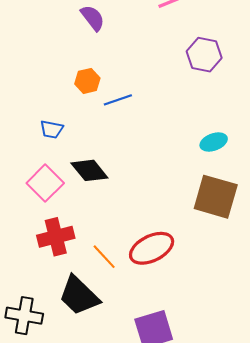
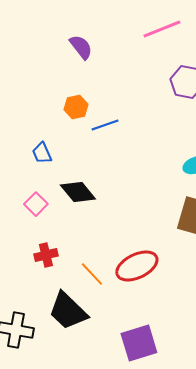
blue trapezoid: (52, 129) -> (42, 153), turned 55
pink square: (45, 183) -> (36, 204), size x0.7
red cross: (56, 237) -> (46, 255), size x0.7

